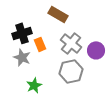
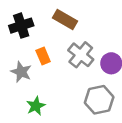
black cross: (22, 33) -> (21, 26), moved
gray hexagon: (71, 71) -> (99, 100), moved

